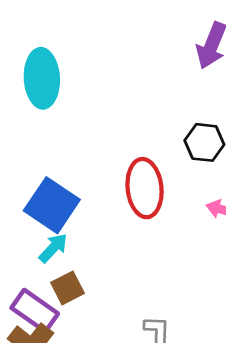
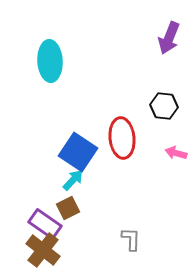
blue square: (52, 205) -> (78, 152), moved
cyan arrow: (53, 248) -> (73, 180), moved

